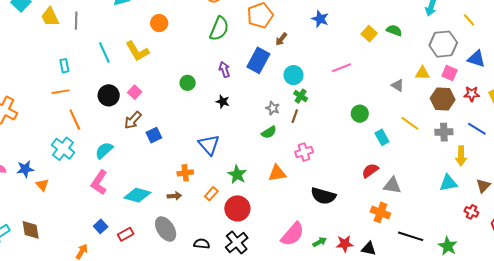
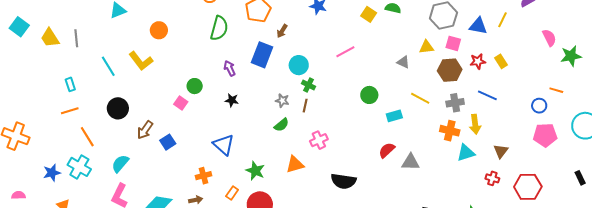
pink square: (135, 92) -> (181, 103), moved
cyan rectangle: (382, 137) -> (394, 116), turned -70
blue star: (25, 169) -> (52, 173), moved
orange cross: (380, 212) -> (450, 131), moved

